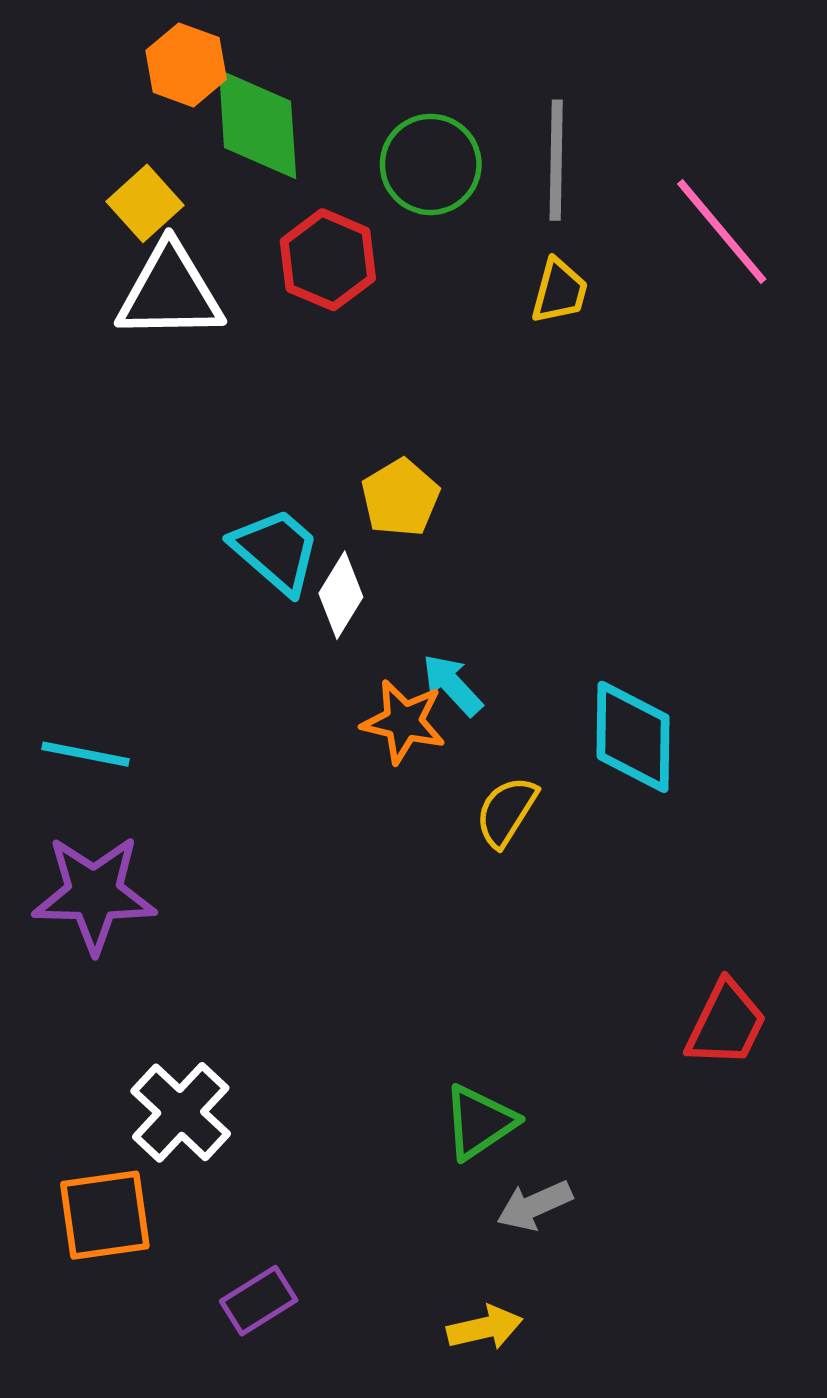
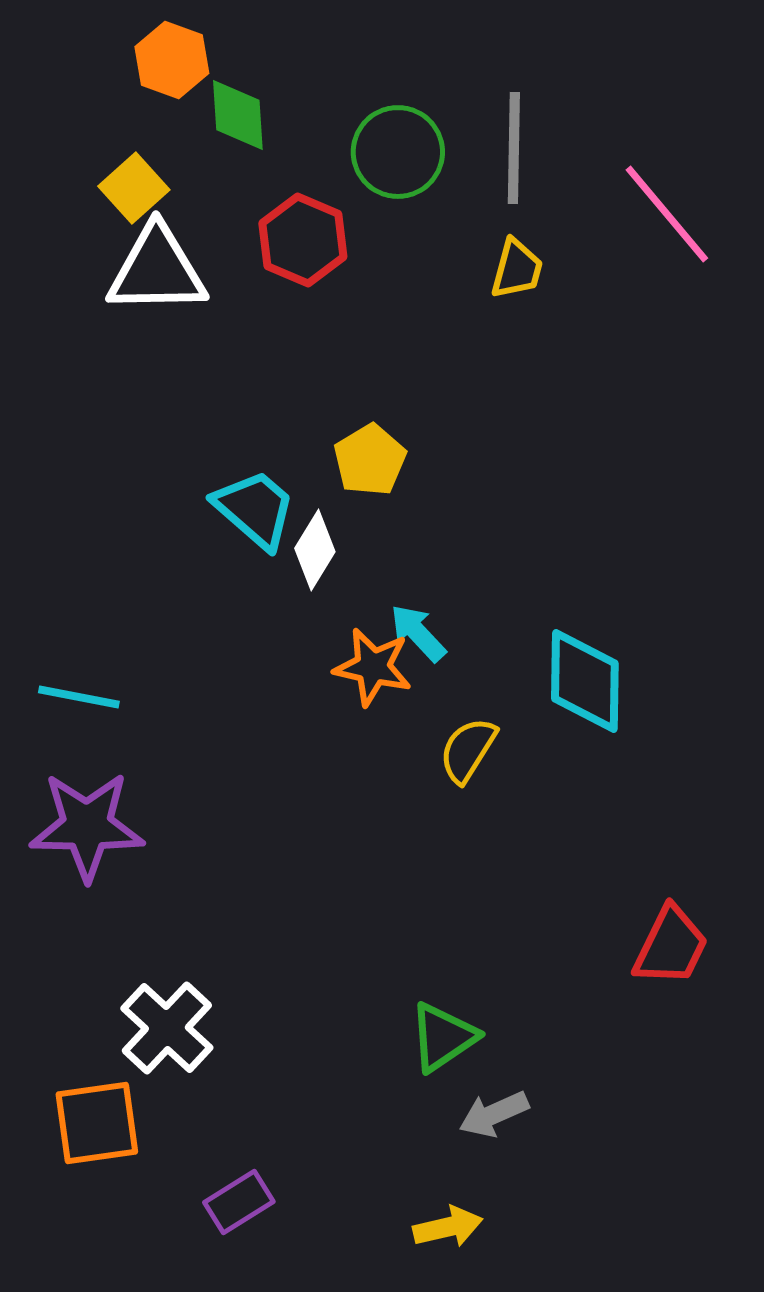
green diamond: (258, 124) -> (238, 115), size x0.7

